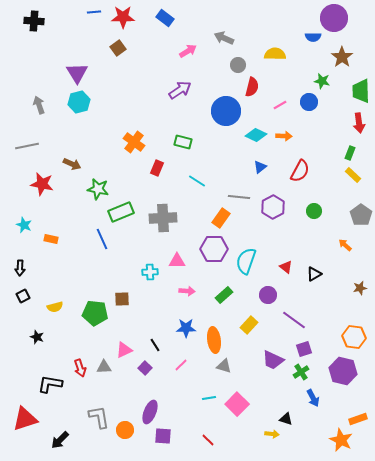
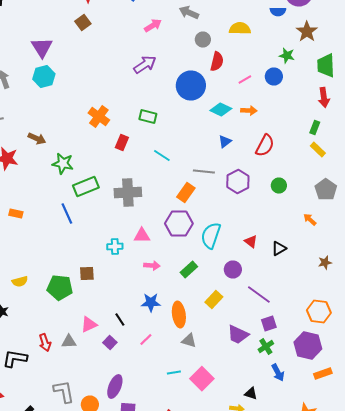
orange rectangle: (358, 419) -> (323, 374), moved

